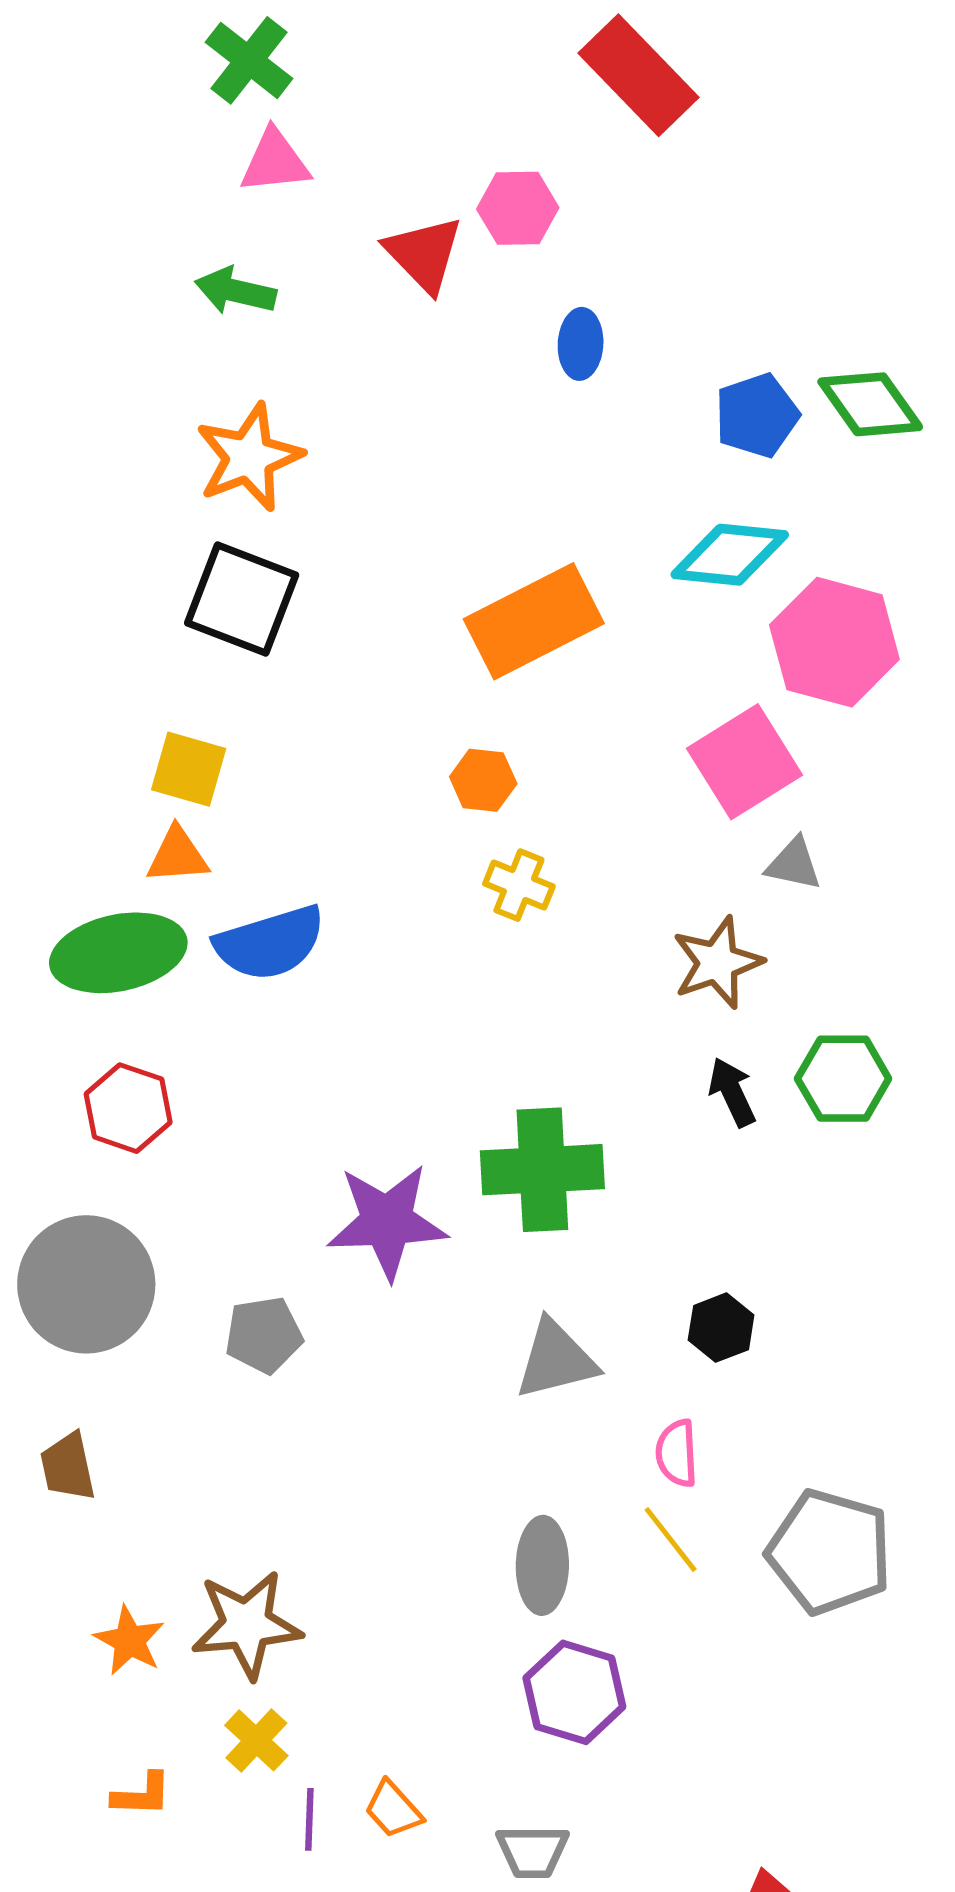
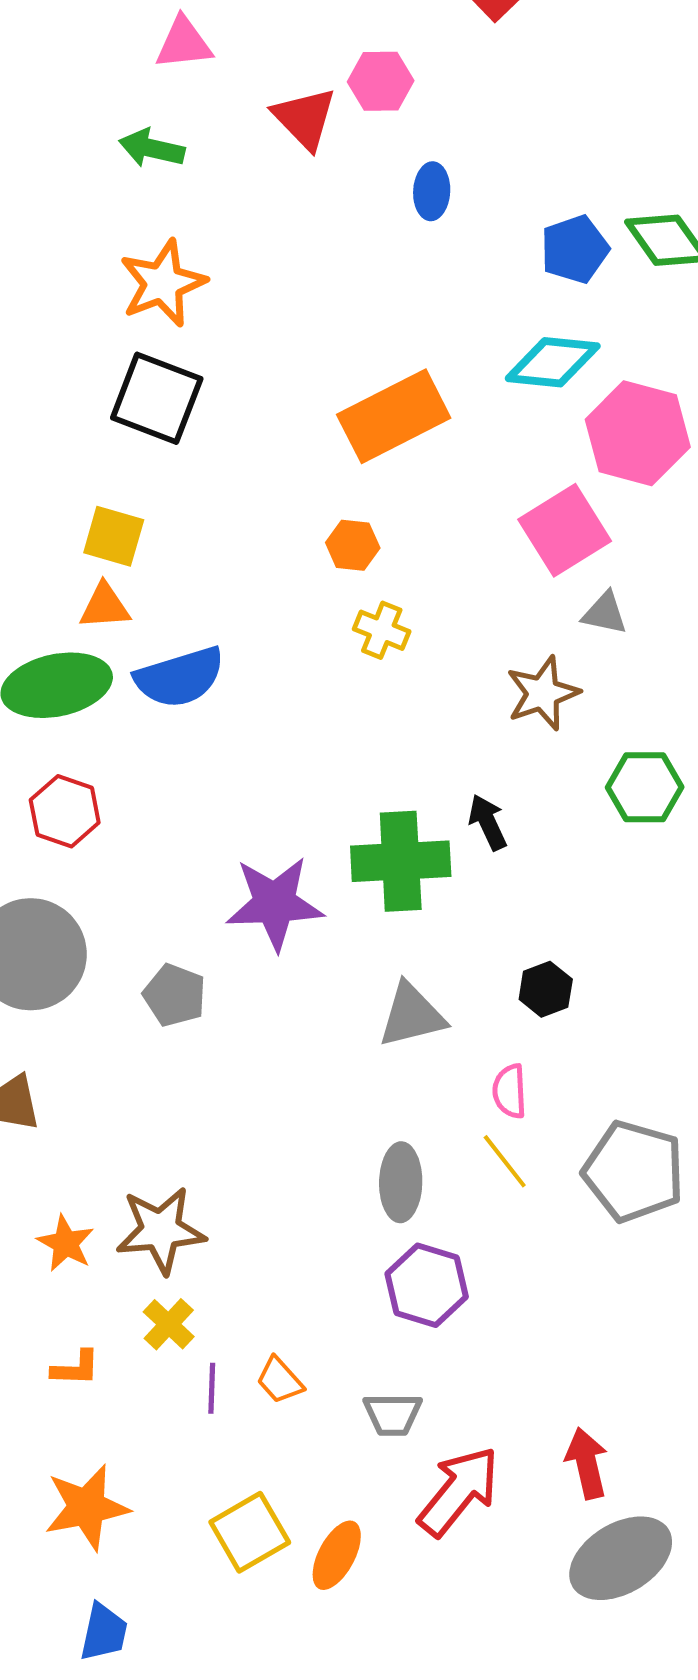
black arrow: (732, 1092) -> (488, 822), moved
gray pentagon: (264, 1335) -> (175, 995), turned 30

